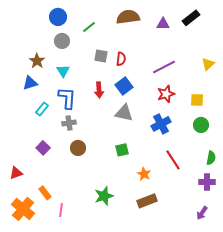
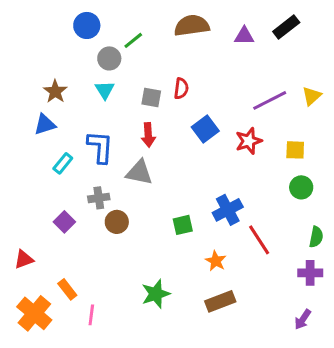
gray circle: (62, 41) -> (109, 58), moved
gray square: (101, 56) -> (151, 97), moved
purple line: (164, 67) -> (270, 100), moved
cyan triangle: (63, 71) -> (105, 90), moved
blue square: (124, 86) -> (205, 129), moved
gray triangle: (124, 113) -> (139, 172), moved
gray cross: (69, 123) -> (99, 198), moved
blue cross: (161, 124) -> (228, 210), moved

